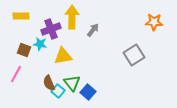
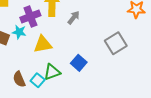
brown semicircle: (49, 83) -> (19, 79), moved
green triangle: (72, 83) -> (52, 72), turned 48
blue square: (88, 92) -> (79, 63), moved

